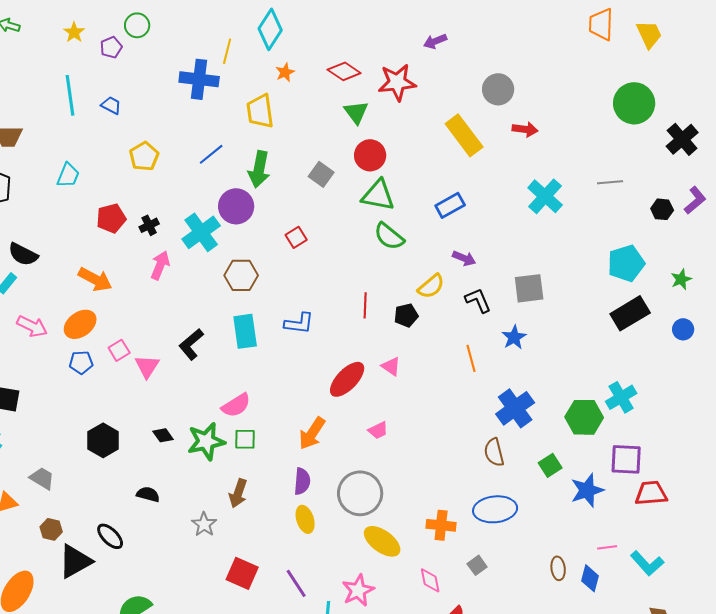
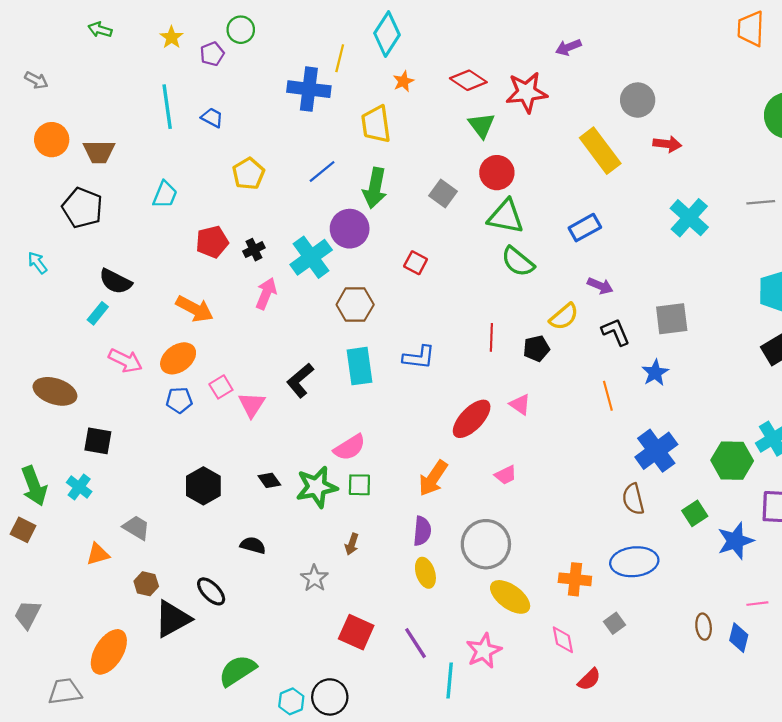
red square: (296, 237) -> (416, 263), turned -30
brown arrow: (238, 493) -> (352, 544), size x0.7

